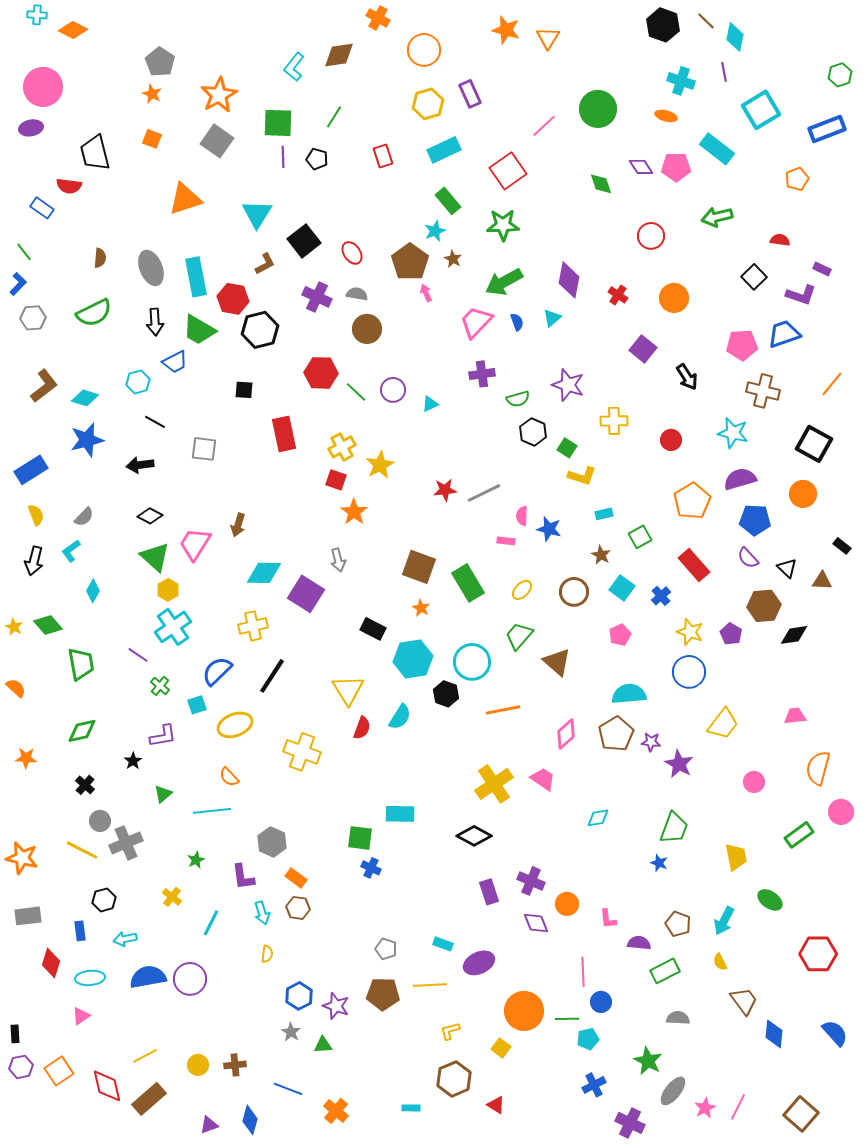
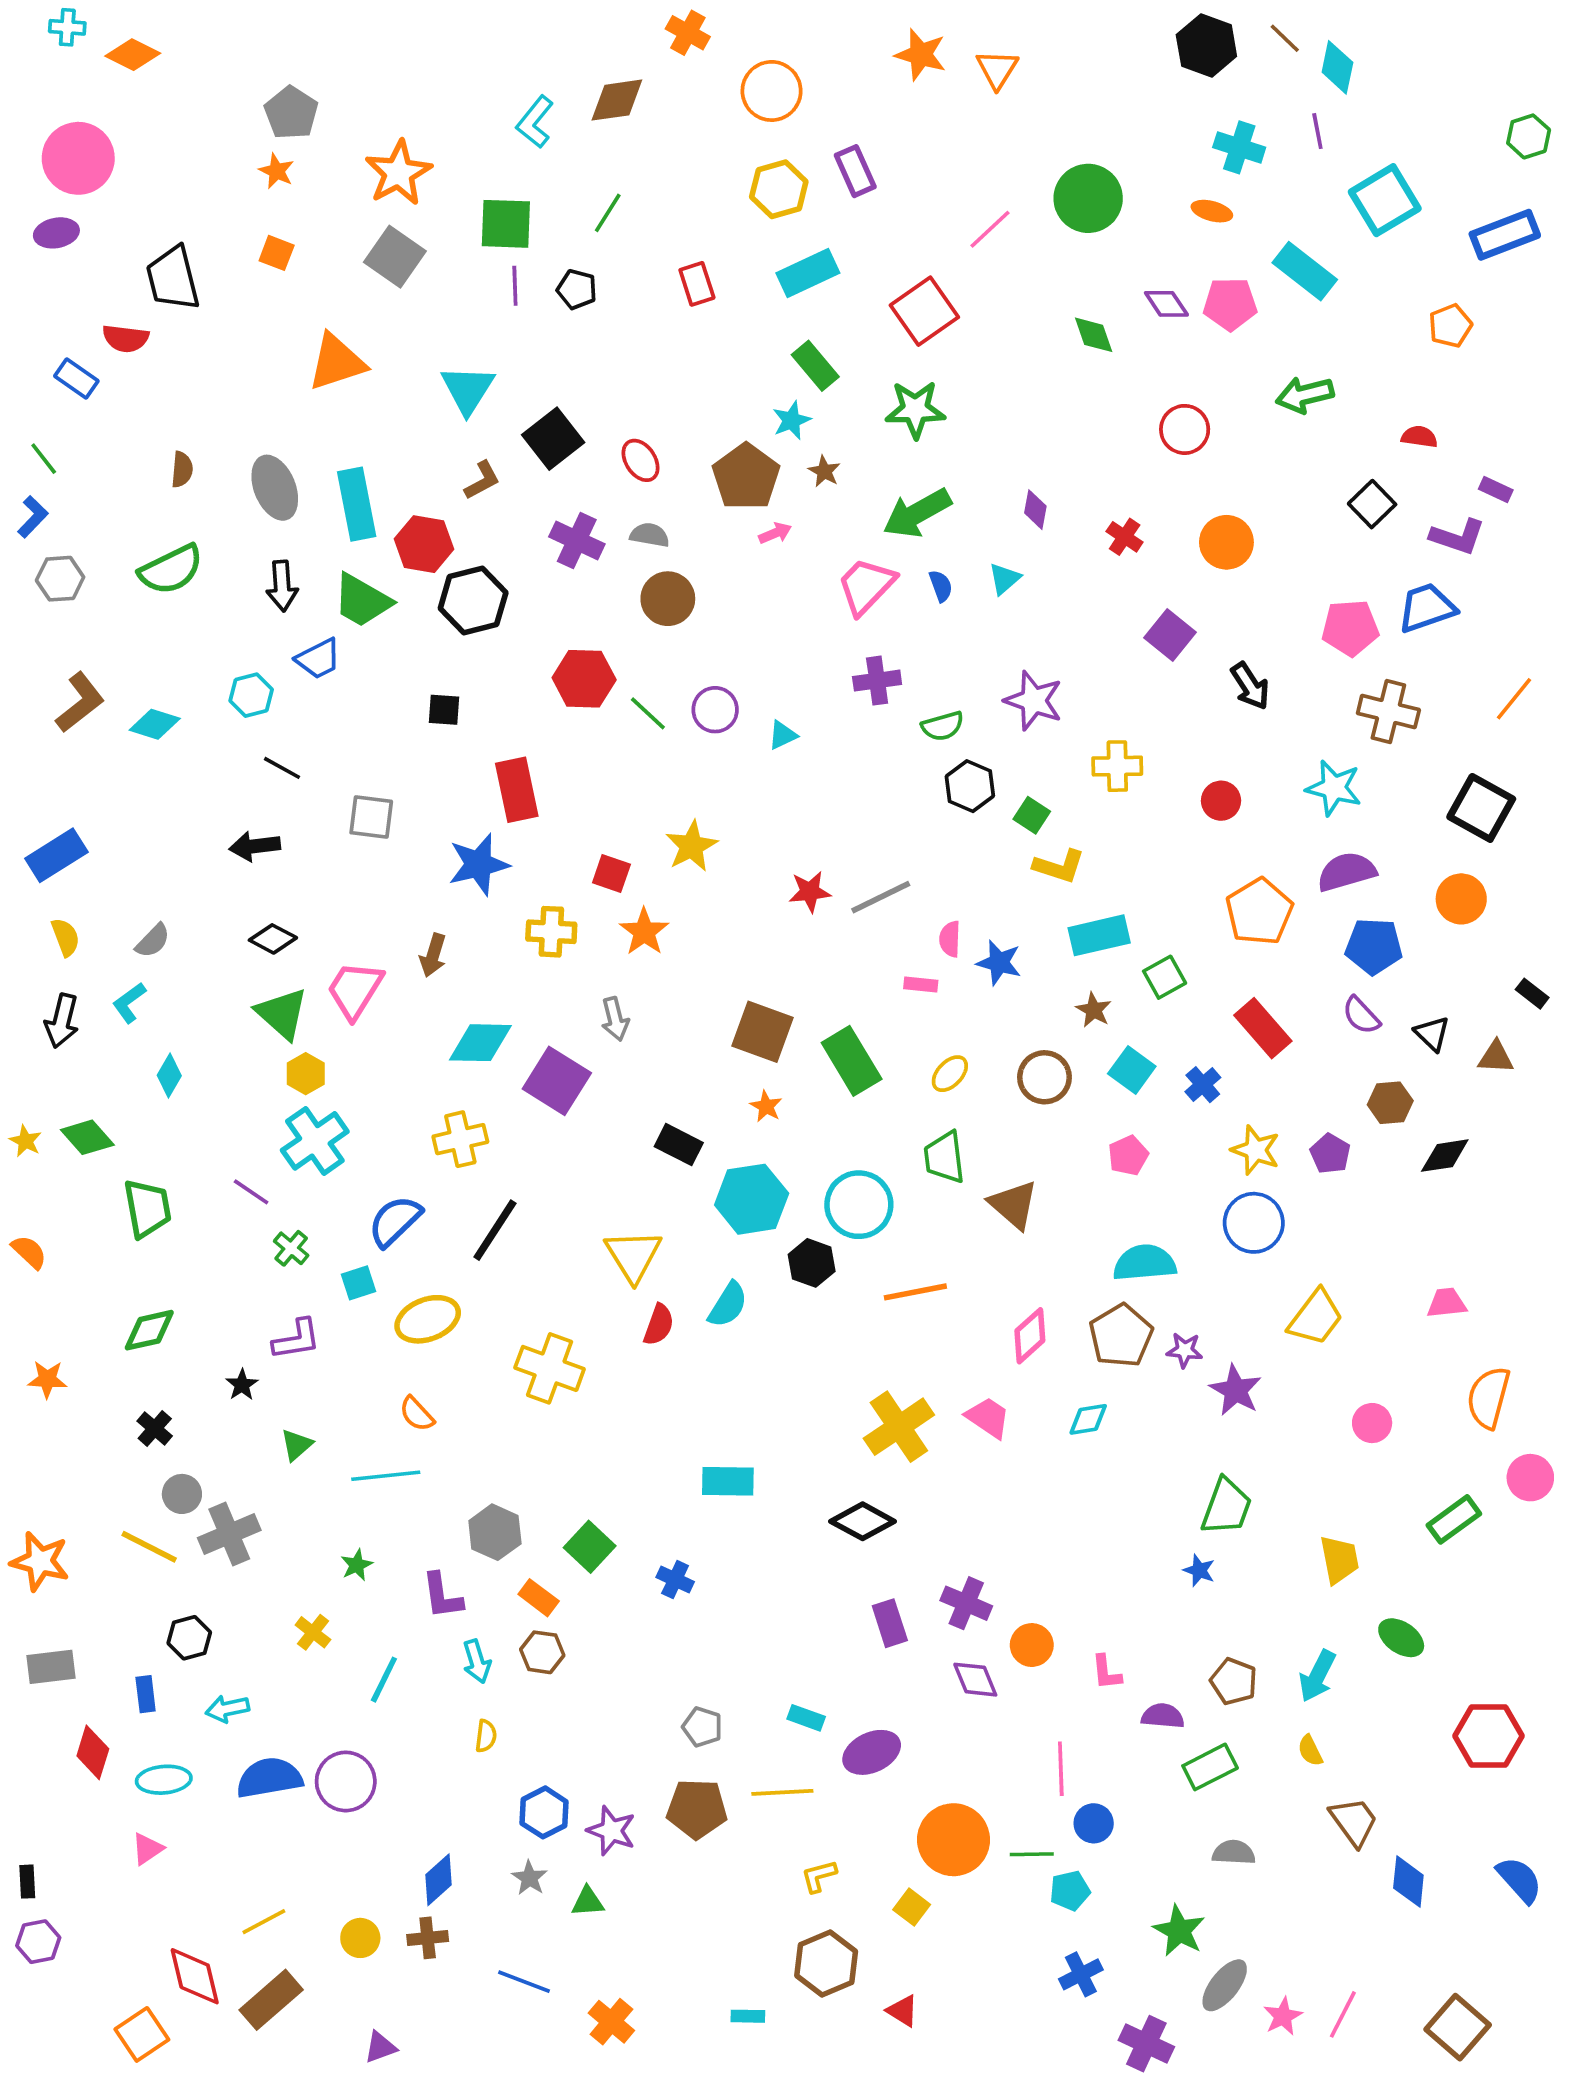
purple diamond: (569, 280) -> (1035, 510), size x0.6
pink arrow: (426, 293) -> (775, 533), turned 90
blue star: (87, 440) -> (479, 864), moved
yellow cross: (342, 447) -> (551, 932), moved, turned 32
cyan rectangle: (604, 514) -> (1099, 935), size x1.8
brown hexagon: (764, 606) -> (1390, 1103), size x0.7
green trapezoid: (519, 636) -> (944, 1157), turned -48
cyan diamond: (598, 818) -> (1088, 1419), moved
green square: (360, 838) -> (590, 1547), moved, turned 36
orange square: (59, 1071) -> (142, 2034), moved
blue diamond: (250, 1120) -> (439, 1880), moved, turned 32

